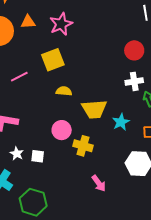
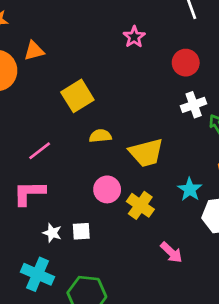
pink star: (61, 24) -> (134, 37), moved, size x0.7
pink line: (19, 77) -> (40, 151), moved
cyan star: (121, 122) -> (190, 189), moved
yellow cross: (83, 146) -> (140, 205), turned 30

